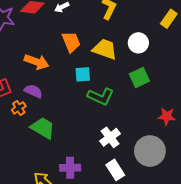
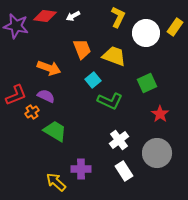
white circle: (138, 43) -> (146, 33), moved, size x1.4
cyan square: (83, 74) -> (93, 80), turned -35
red star: (167, 116) -> (160, 114), moved, turned 30

